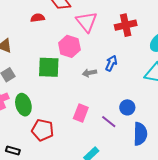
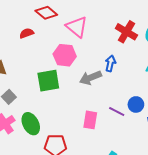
red cross: (126, 25) -> (126, 32), moved, turned -35
gray arrow: (89, 73) -> (90, 78), size x1.5
purple line: (109, 122) -> (117, 112), moved

